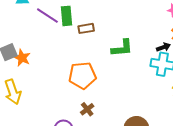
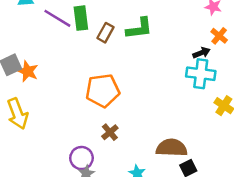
brown rectangle: (86, 28) -> (105, 33), turned -49
green L-shape: (122, 48) -> (139, 28), moved

